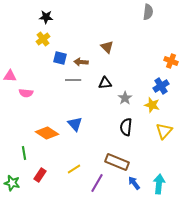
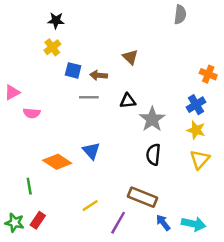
pink triangle: (10, 76) -> (12, 92), turned -32
gray star: (125, 98) -> (152, 119), size x1.5
yellow star: (152, 105) -> (196, 130), moved
red rectangle: (40, 175) -> (38, 220), moved
cyan arrow: (159, 184) -> (194, 224), turned 96

